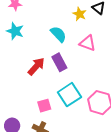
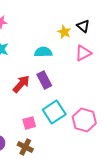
cyan semicircle: (58, 34) -> (43, 52), turned -48
pink triangle: (88, 43) -> (83, 53), moved, turned -48

